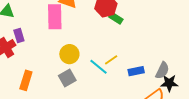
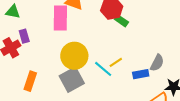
yellow circle: (69, 54) -> (74, 56), size x1.4
gray semicircle: (162, 70) -> (157, 63), moved
gray square: (67, 78) -> (72, 80), size x1.4

